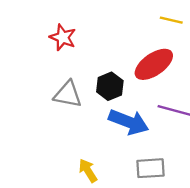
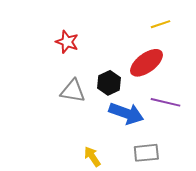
yellow line: (171, 20) -> (160, 24), turned -30

